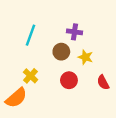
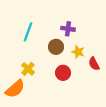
red semicircle: (103, 82) -> (94, 64), moved

